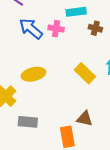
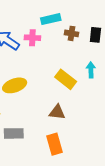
brown triangle: (85, 119) -> (57, 112), moved

